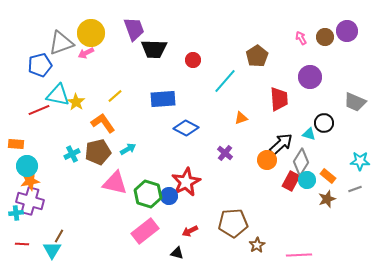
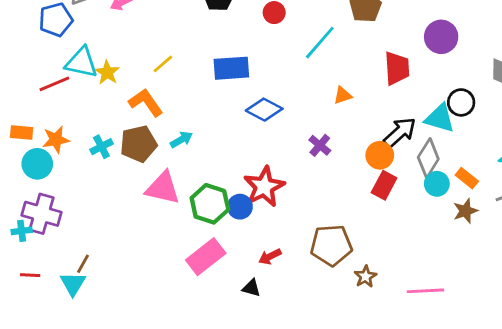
cyan triangle: (309, 134) -> (440, 118), size x1.6
orange star: (30, 181) -> (56, 140), moved
red rectangle: (291, 181) -> (384, 185), moved

